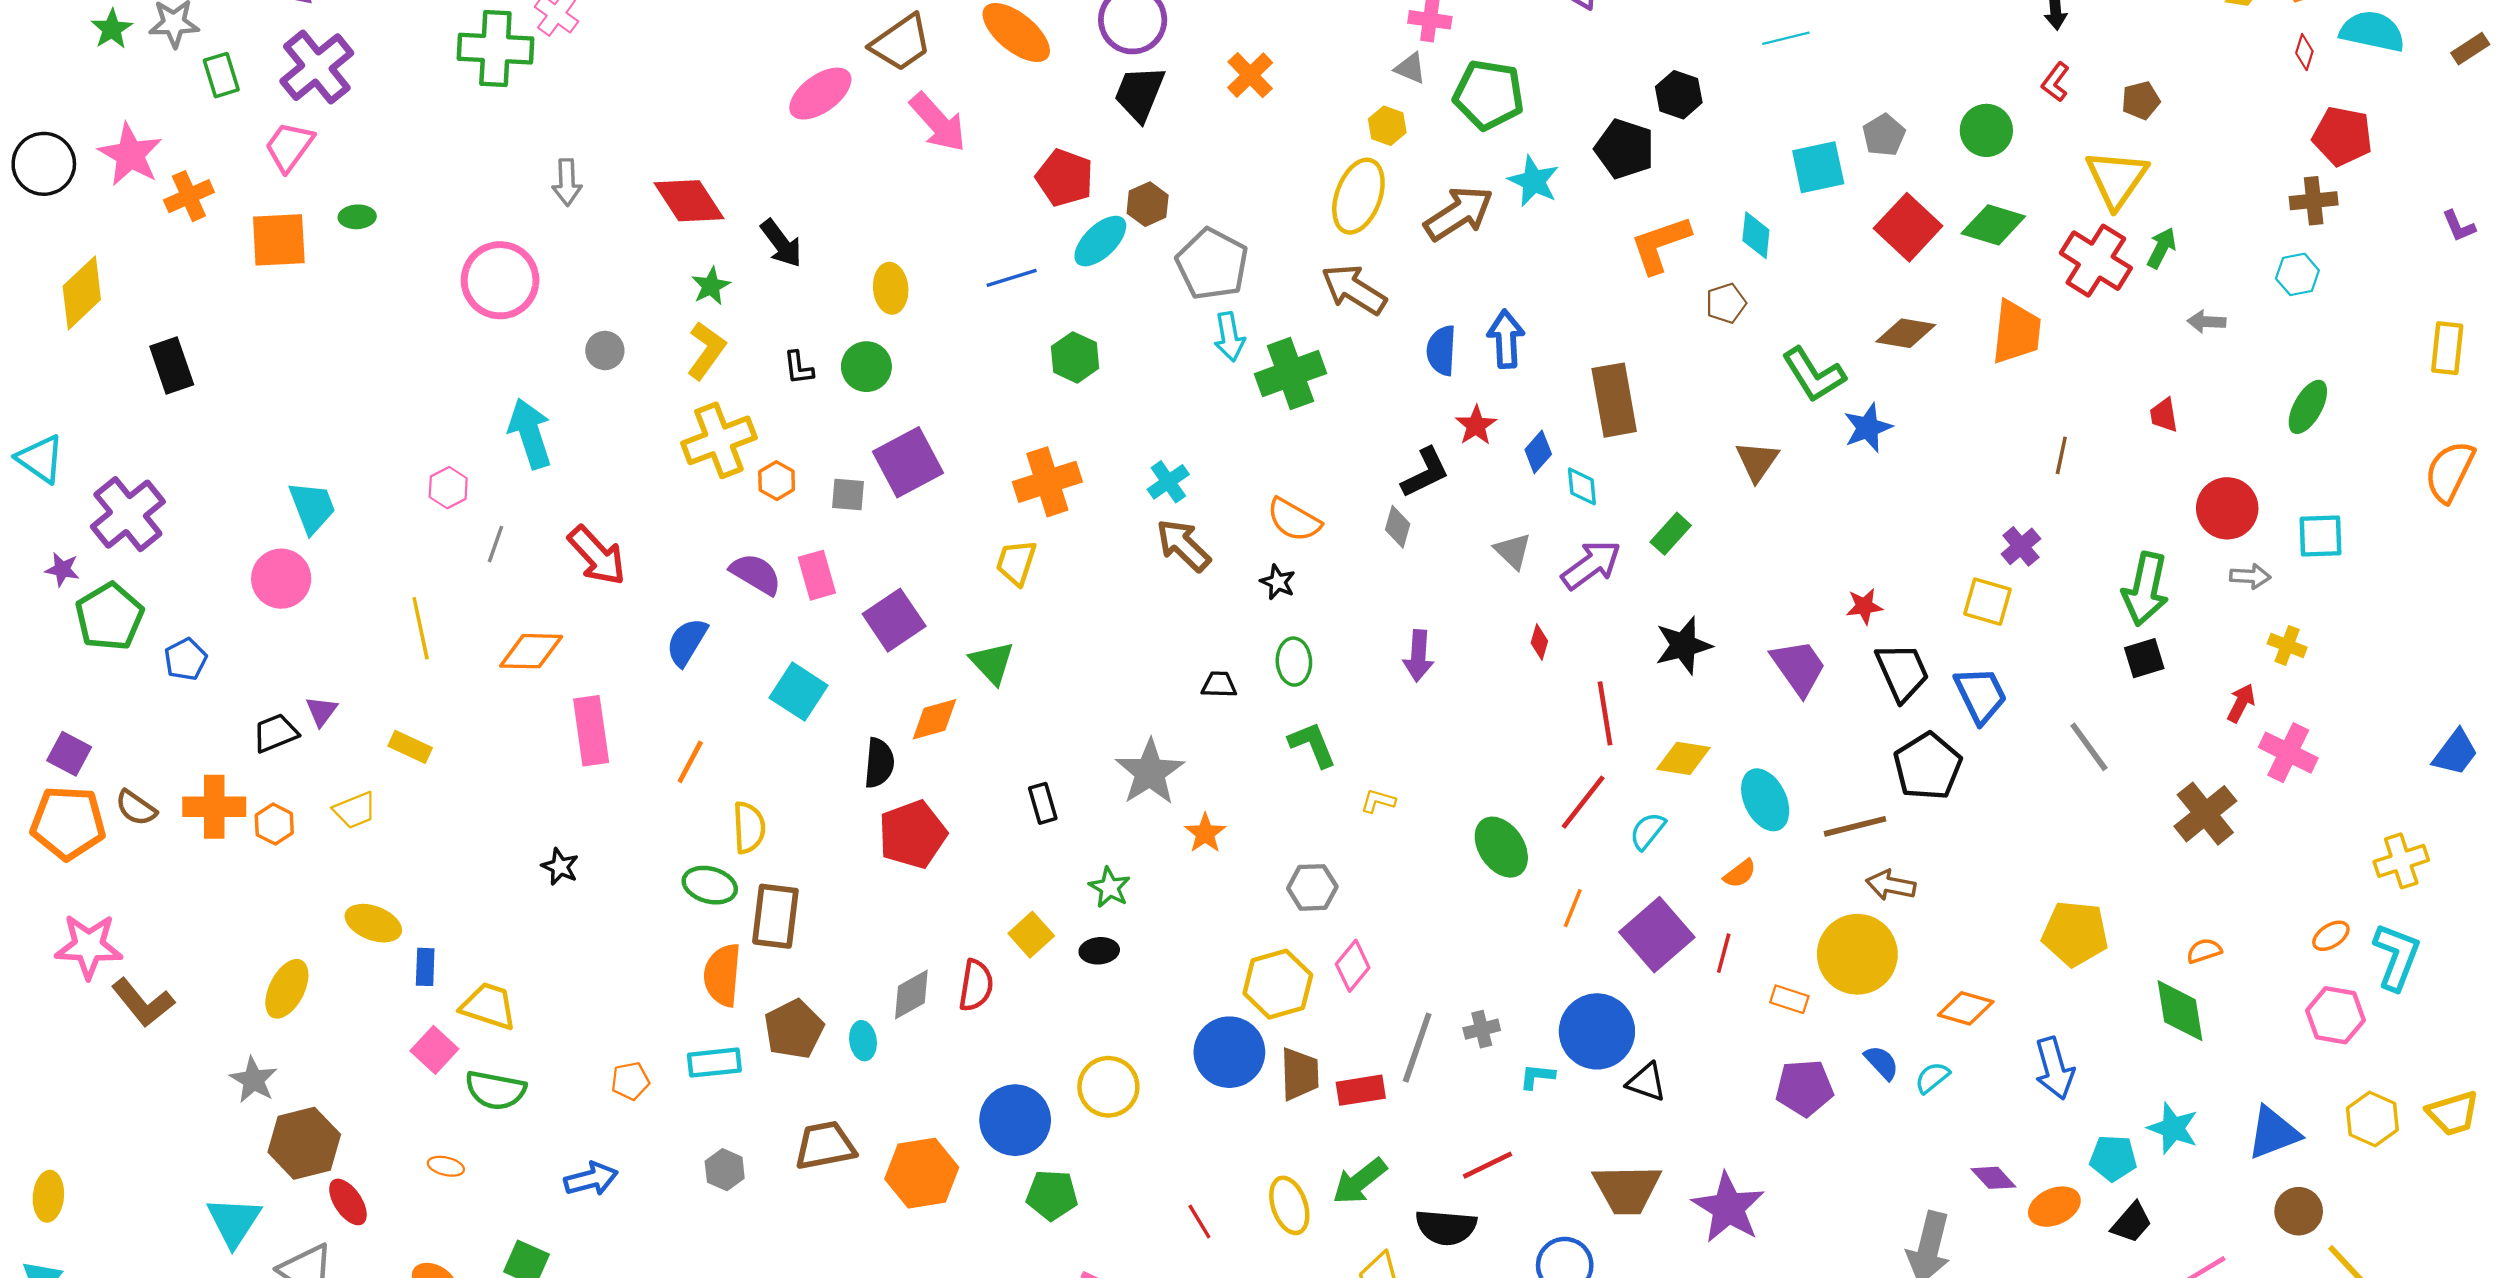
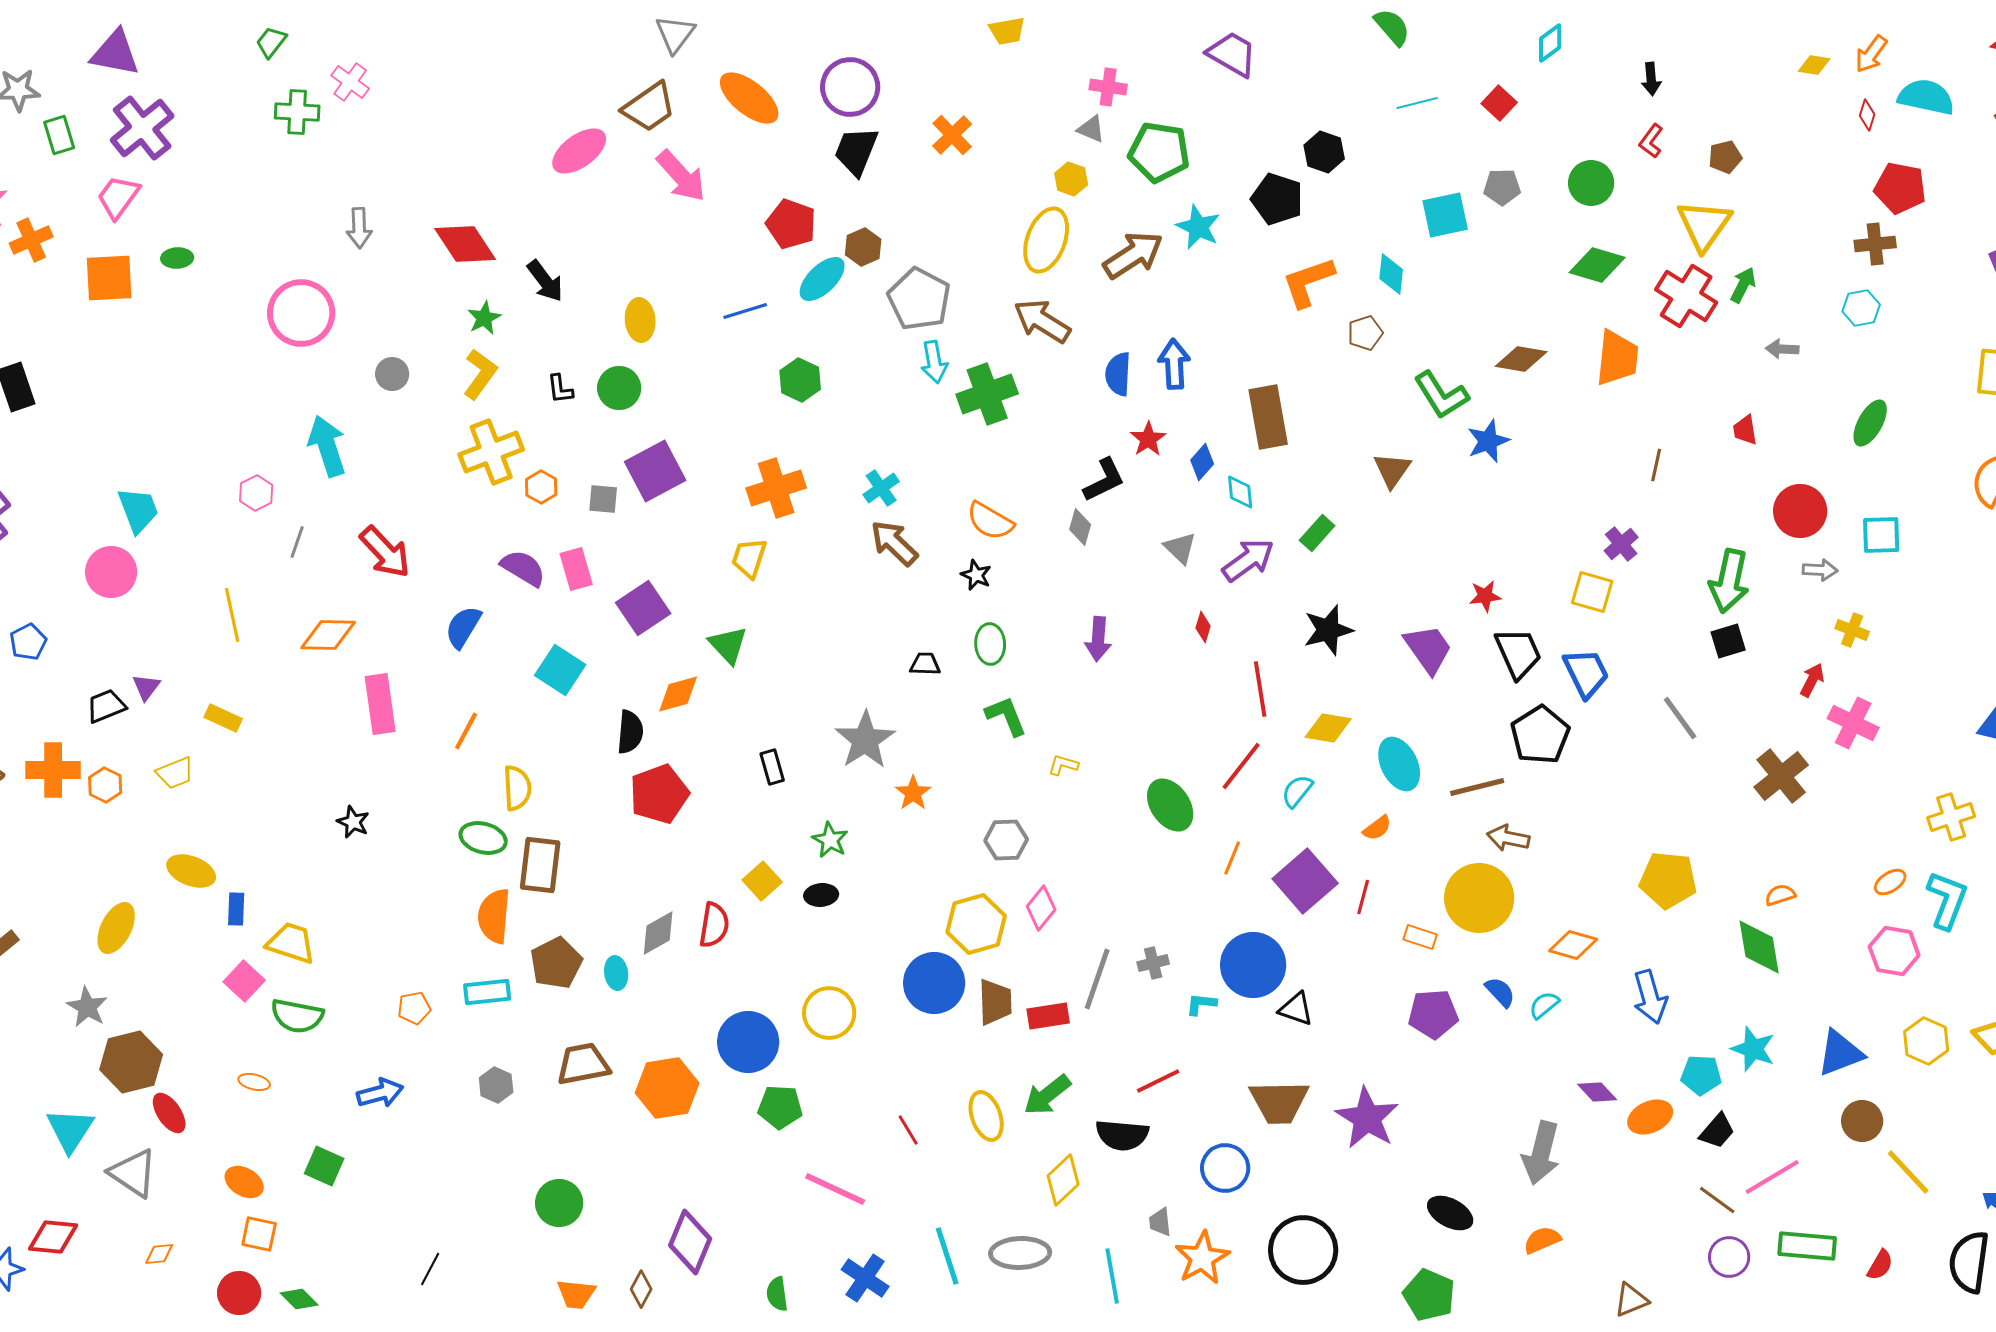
green cross: (495, 49) -> (297, 112), size x0.7
gray pentagon: (1884, 135) -> (1502, 187), turned 30
red square: (1908, 227) -> (1499, 103), moved, size x0.6

